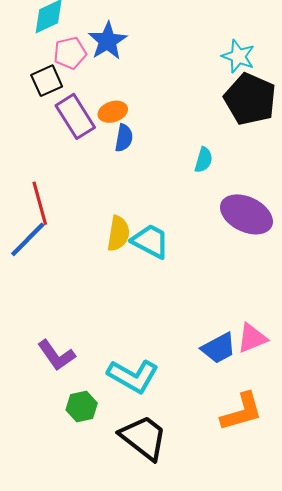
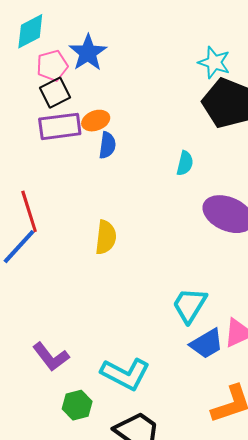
black square: (47, 81) -> (55, 93), moved
purple rectangle: (75, 116) -> (60, 126), turned -63
cyan trapezoid: (150, 241) -> (190, 305), moved, turned -84

